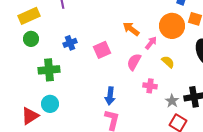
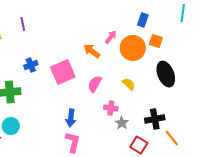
pink arrow: (151, 43) -> (111, 37), moved
pink square: (102, 50) -> (63, 72), size x1.4
gray star: (172, 101) -> (122, 123), moved

